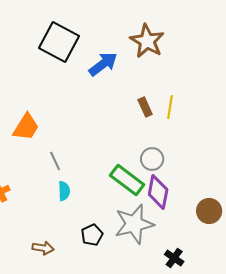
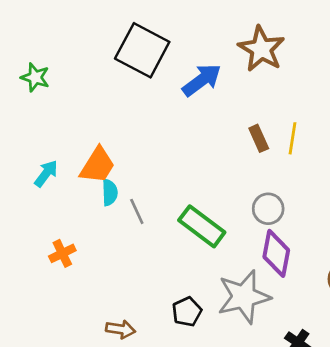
green rectangle: (127, 180) -> (202, 226), moved
cyan semicircle: (64, 191) -> (110, 192), moved

